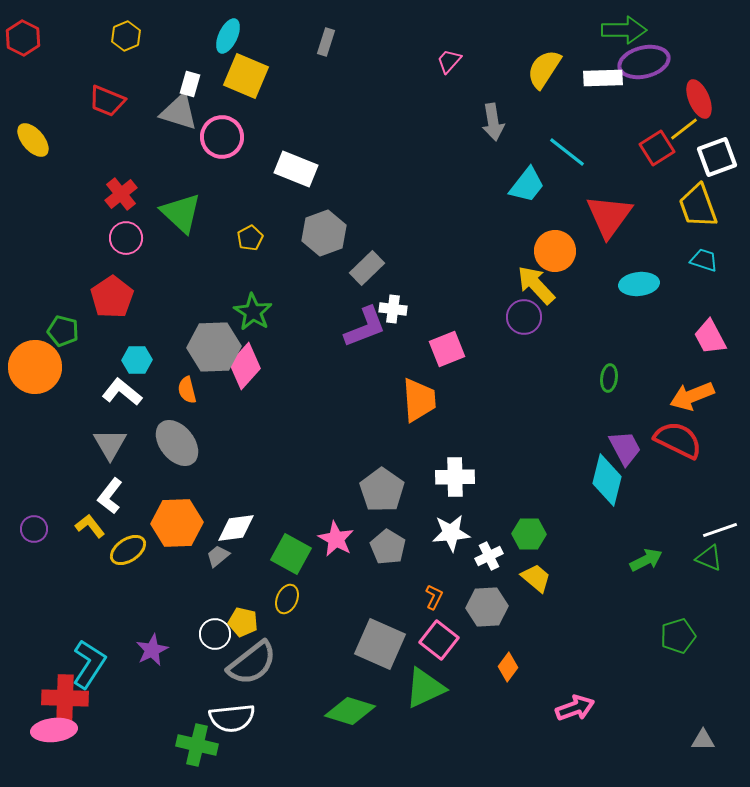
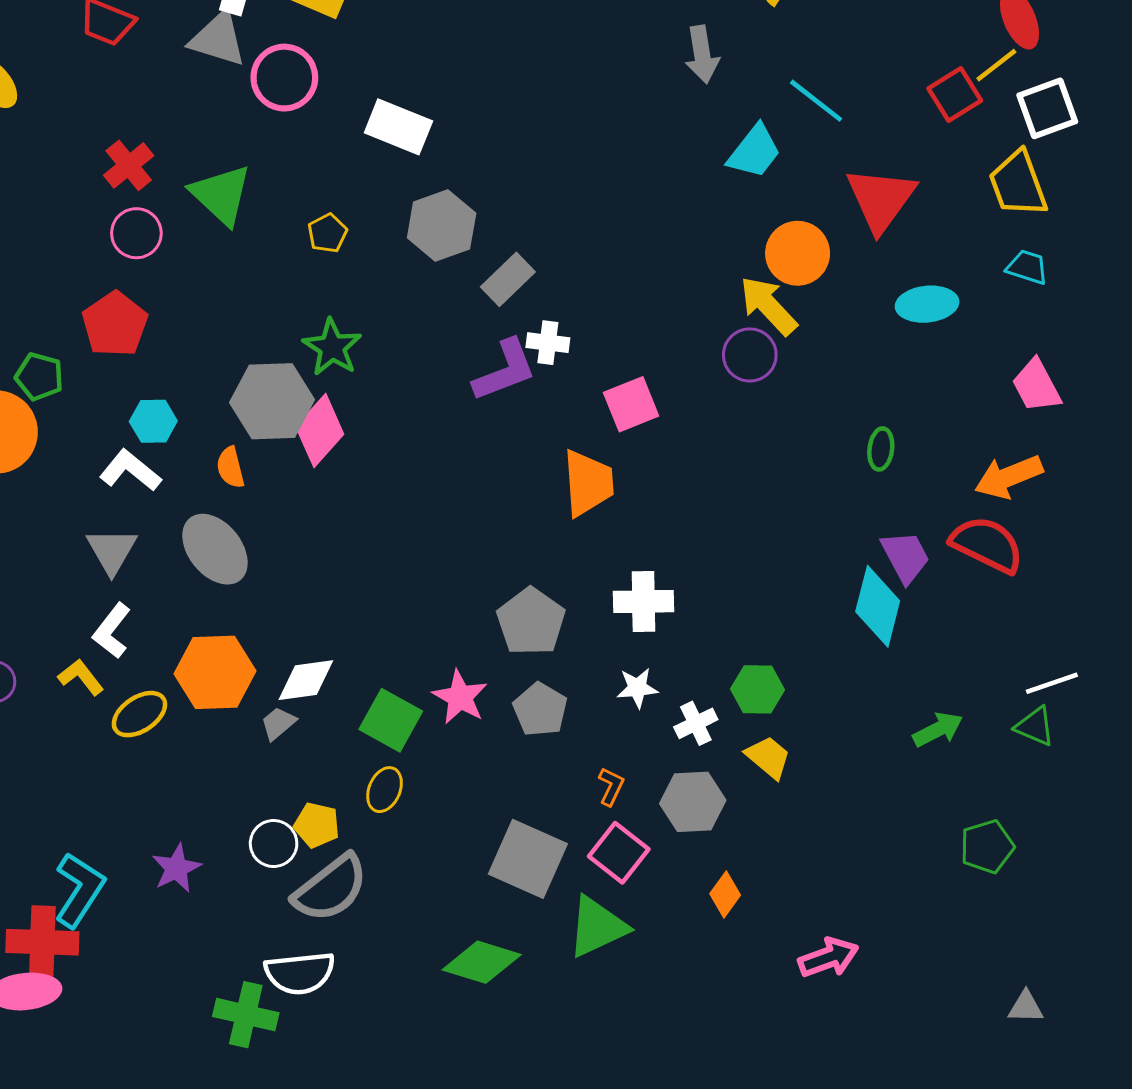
white star: (451, 533) -> (637, 688), size x0.7

